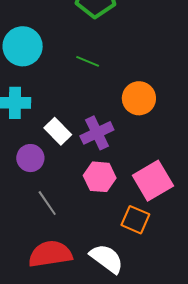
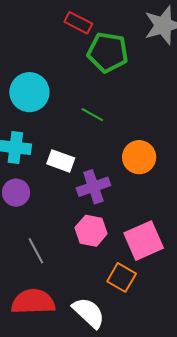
white rectangle: (58, 131) -> (61, 161), moved, turned -32
purple circle: (30, 158) -> (16, 193), moved

